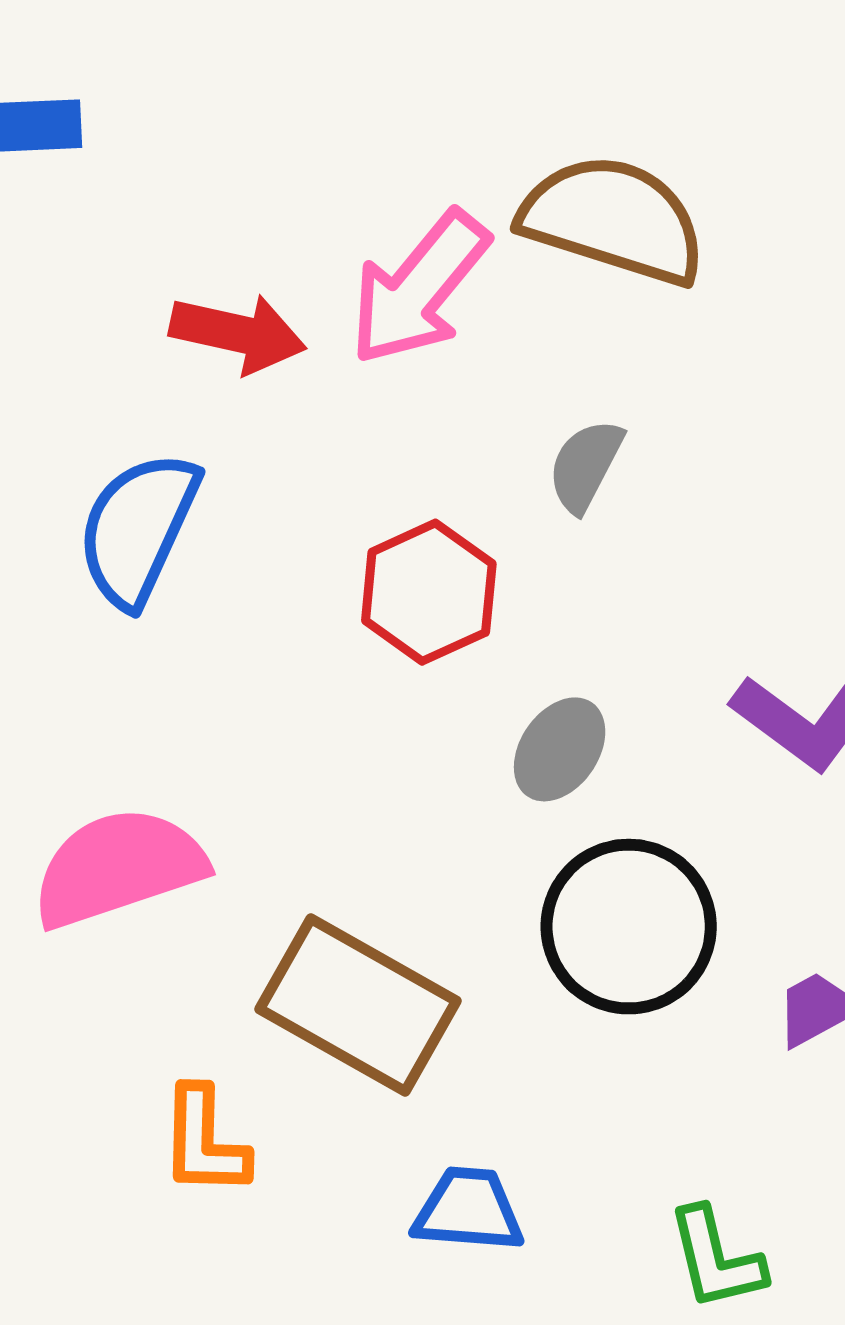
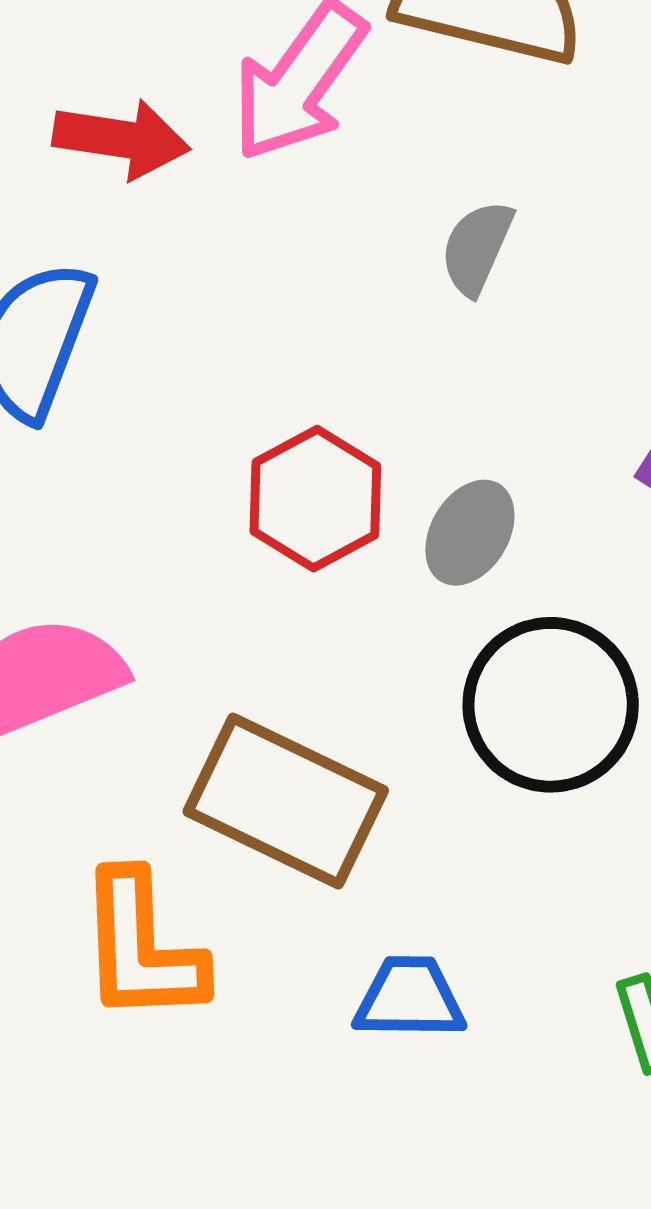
red hexagon: (429, 592) -> (315, 499), moved
orange L-shape: (204, 1141) -> (141, 947), size x1.4

